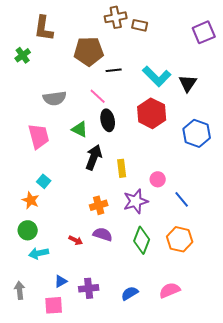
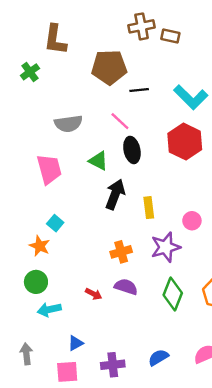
purple cross: (89, 288) -> (113, 365), moved

